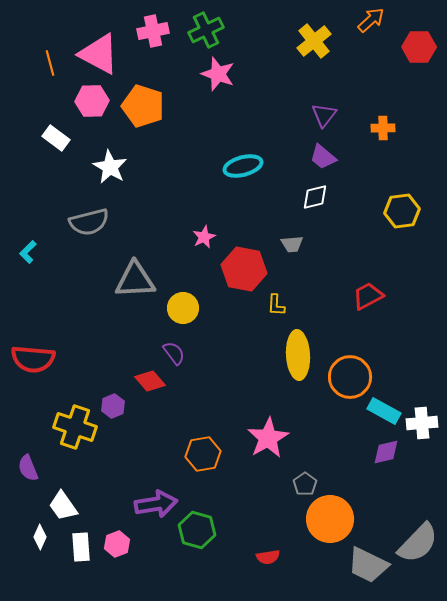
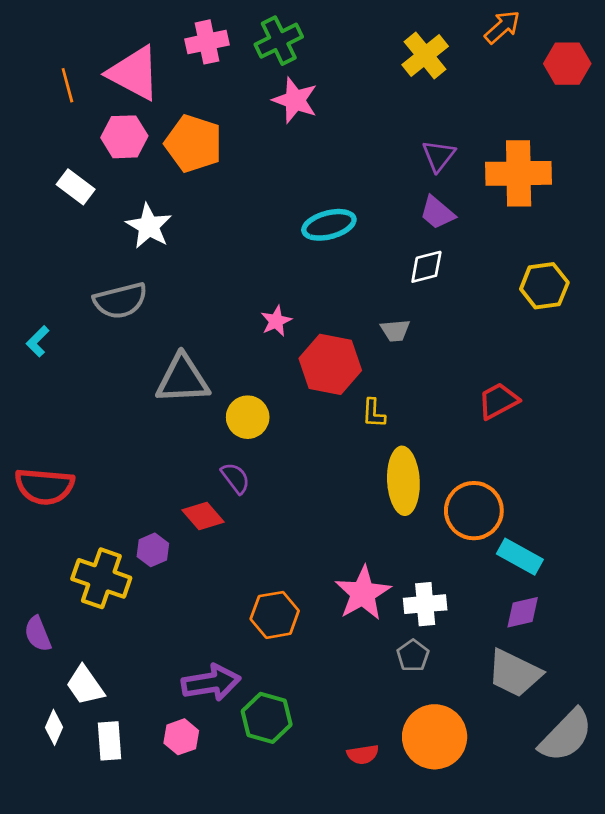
orange cross: (383, 128) -> (519, 173), size x2.0
white cross: (422, 423) -> (425, 604), moved
orange circle: (330, 519) -> (435, 737), moved
pink hexagon: (117, 544) -> (181, 737), moved
gray trapezoid: (368, 565) -> (514, 673), moved

